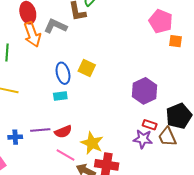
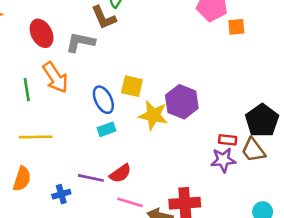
orange arrow: (32, 34) -> (55, 77), moved
purple hexagon: (144, 91) -> (182, 102), moved
purple line: (40, 130) -> (91, 178), turned 30
yellow star: (92, 143) -> (153, 115), moved

